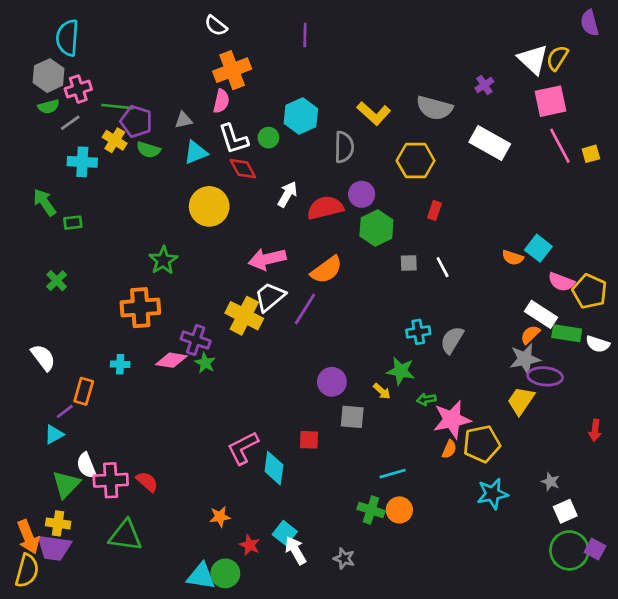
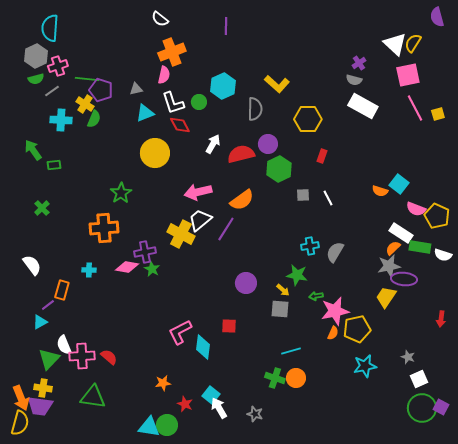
gray semicircle: (434, 108) -> (354, 80), moved, size x0.6
green semicircle: (148, 150) -> (94, 119), moved, turned -84
purple cross: (196, 340) -> (145, 252), turned -30
gray square: (352, 417) -> (280, 309), moved

